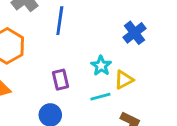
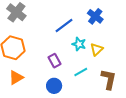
blue line: (60, 21) -> (64, 25), moved, turned 60
cyan line: (100, 97) -> (81, 72), moved

